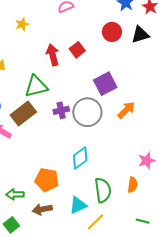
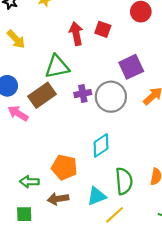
red square: (77, 50) -> (103, 29), turned -35
green square: (11, 225) -> (24, 214), turned 35

